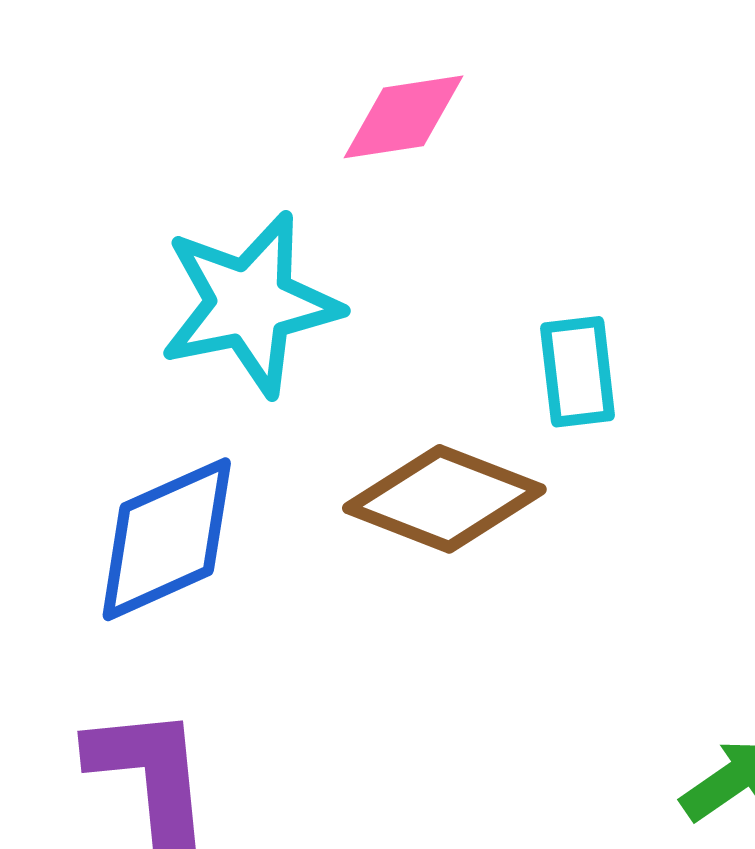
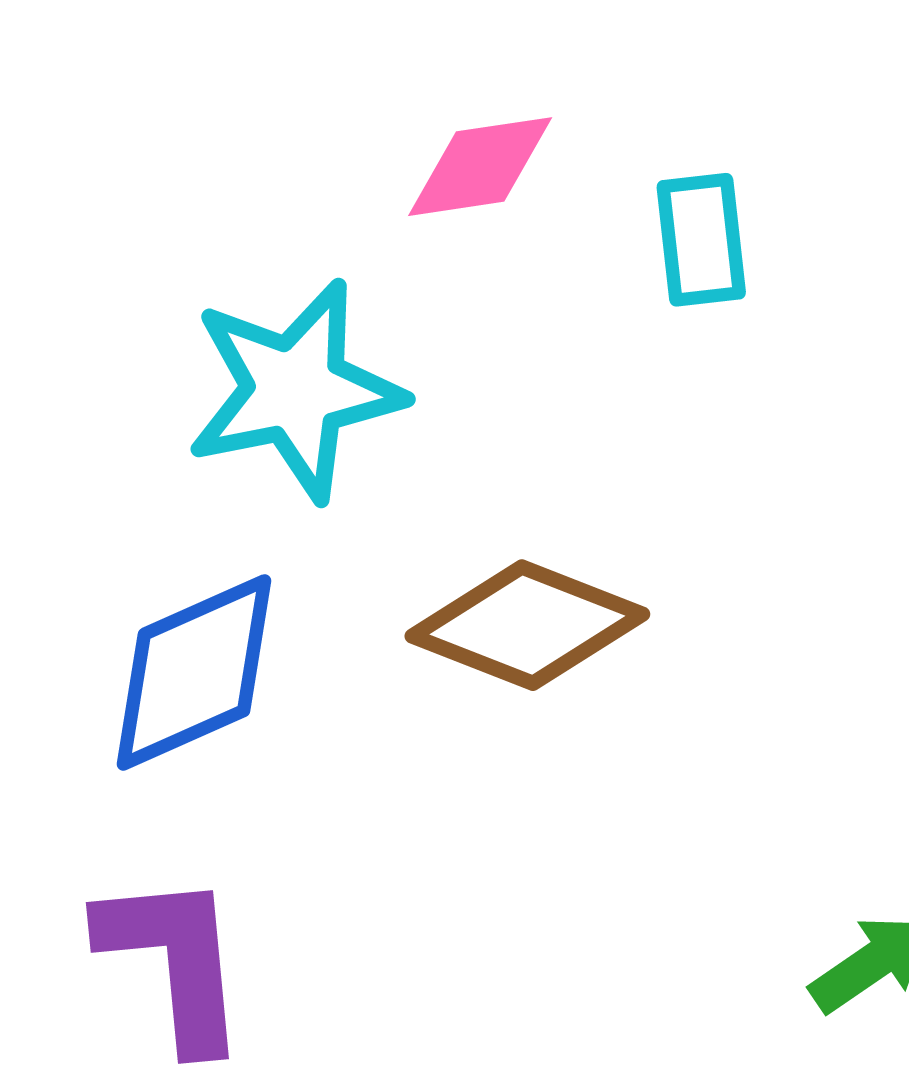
cyan rectangle: (578, 372) -> (701, 240), moved

